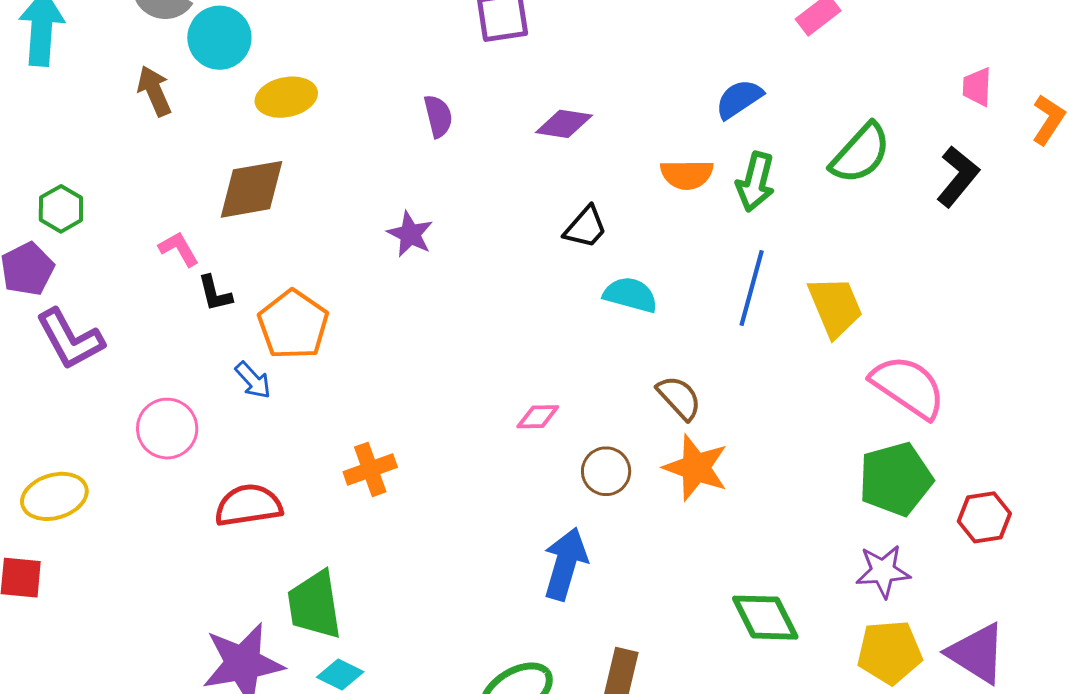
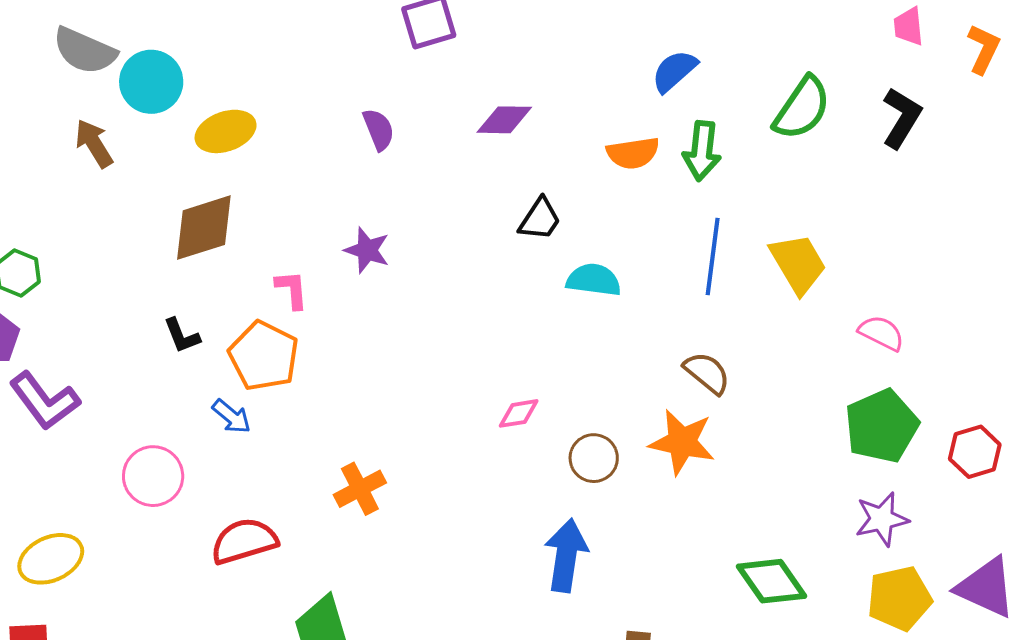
pink L-shape: (179, 249) -> (292, 290), moved, turned 33
pink semicircle: (908, 387) -> (881, 333), size x0.6
brown semicircle: (679, 398) -> (707, 373), moved

